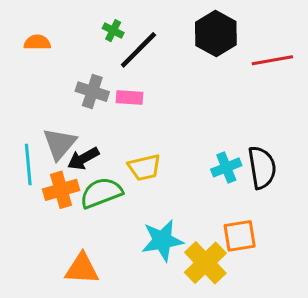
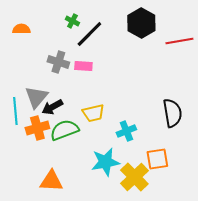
cyan cross: (226, 167) -> (126, 131), moved

